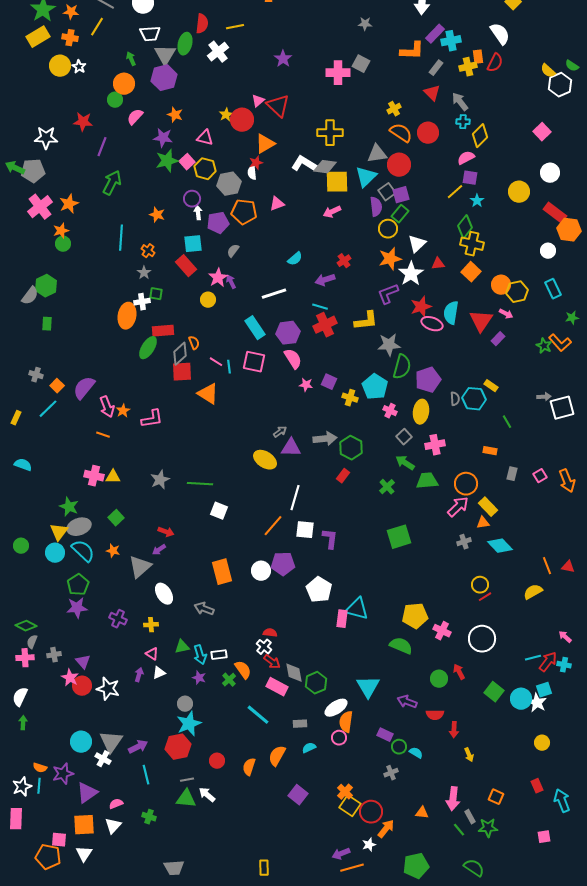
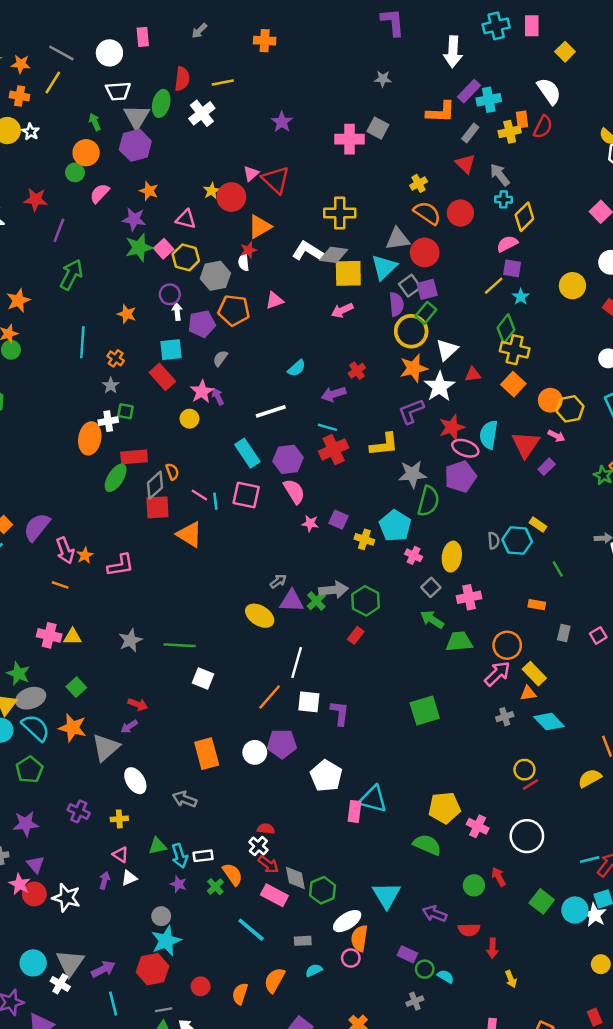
yellow circle: (388, 229) -> (411, 331), size x1.4
purple pentagon: (428, 380) -> (460, 477), moved
green cross: (387, 487) -> (316, 601), moved
orange star: (113, 551) -> (73, 728), size x1.6
purple star: (77, 608) -> (26, 824), moved

